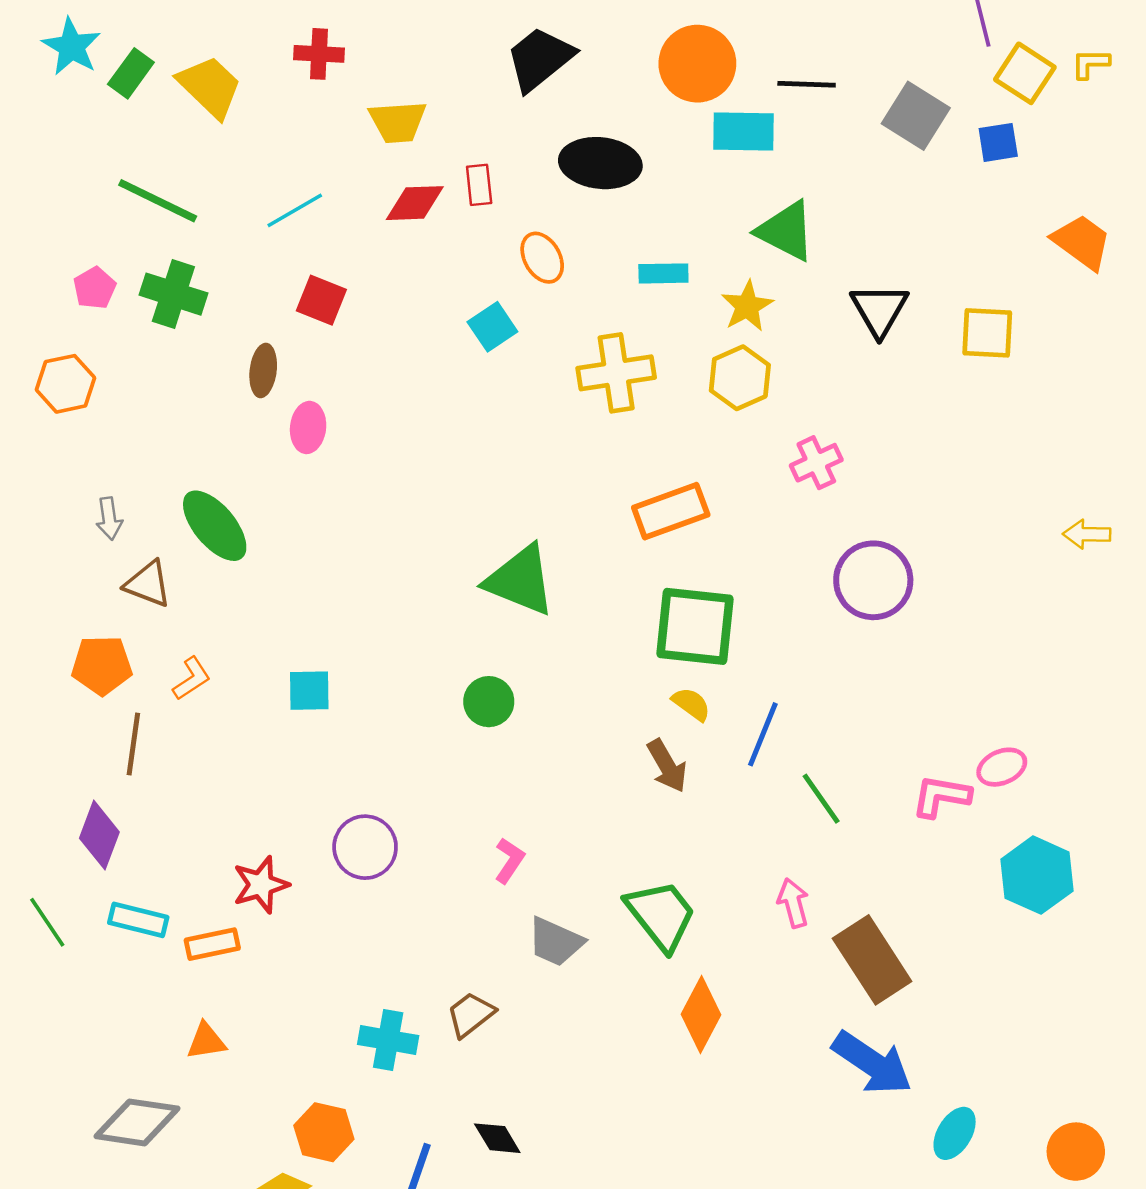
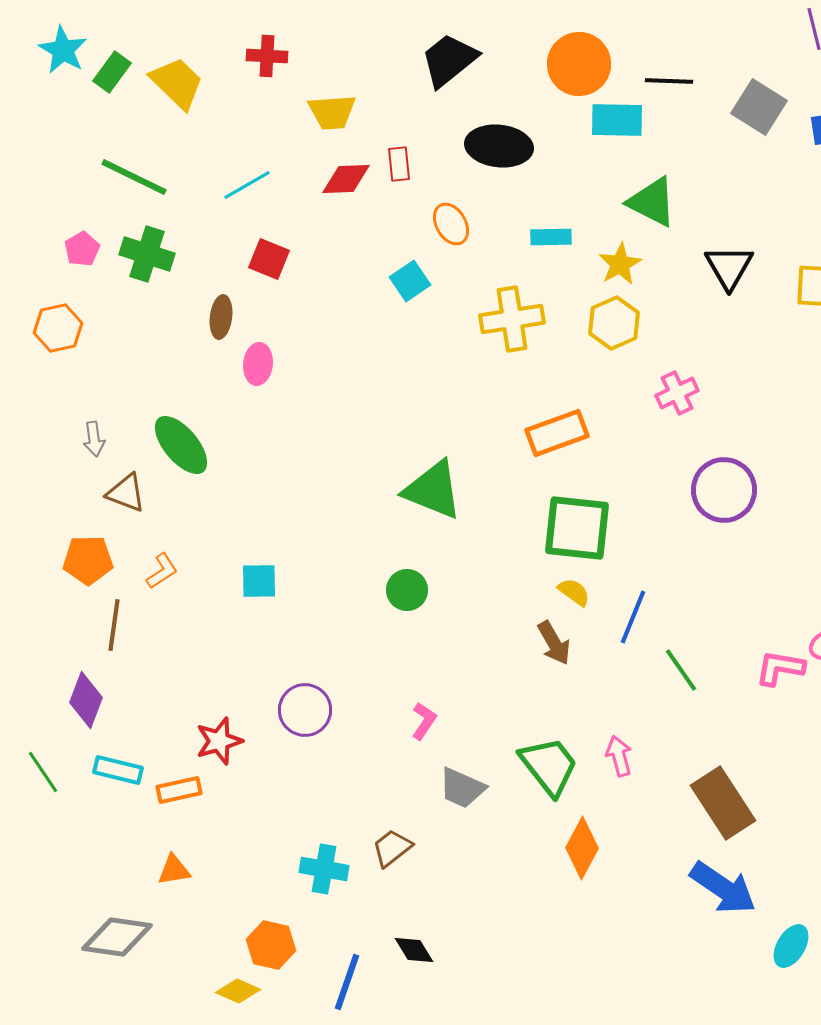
pink arrow: (793, 903) -> (619, 756), moved

